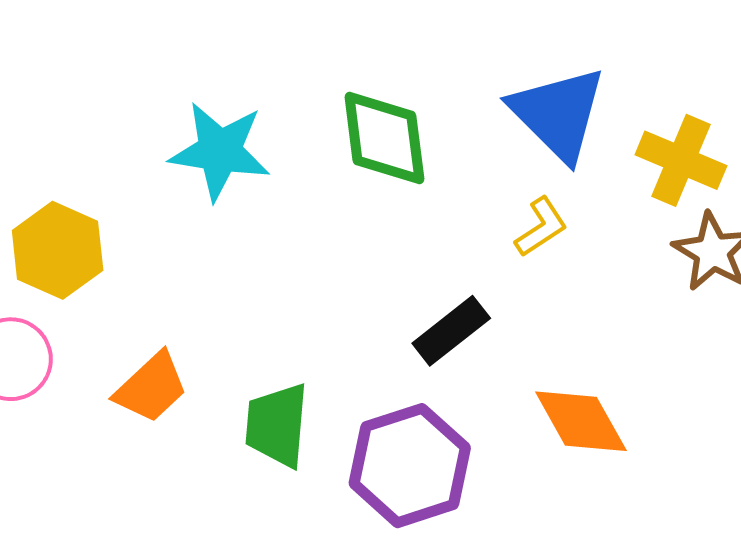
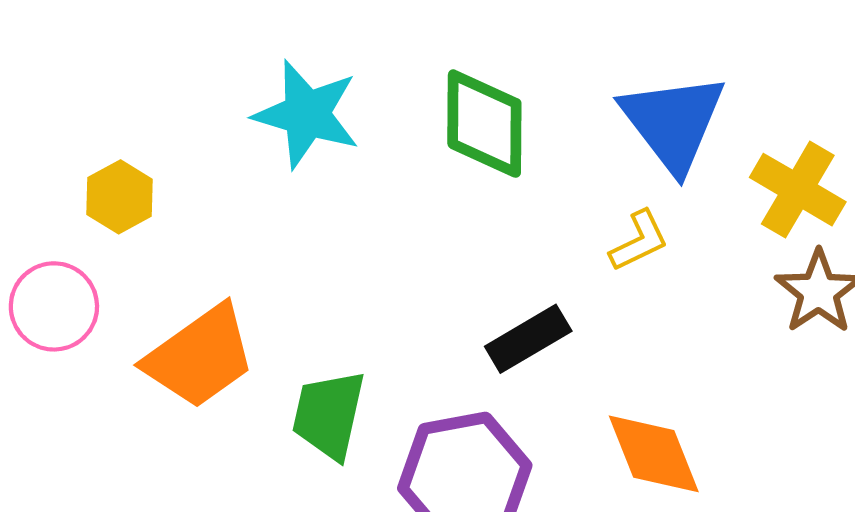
yellow hexagon: (58, 250) -> (120, 197), size x0.7
orange trapezoid: (151, 388) -> (200, 357), size x1.4

